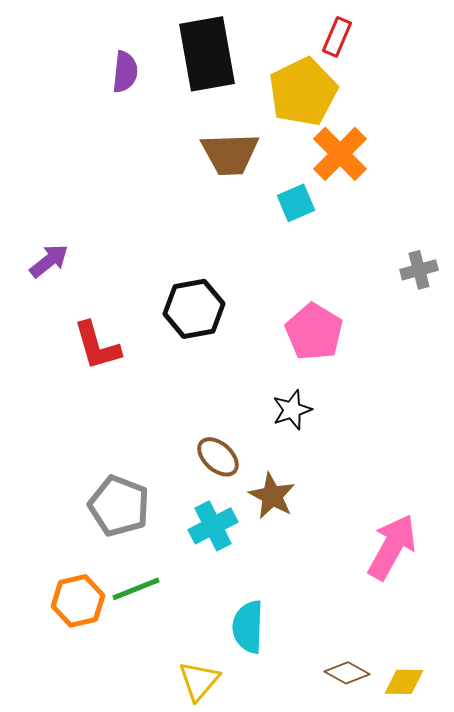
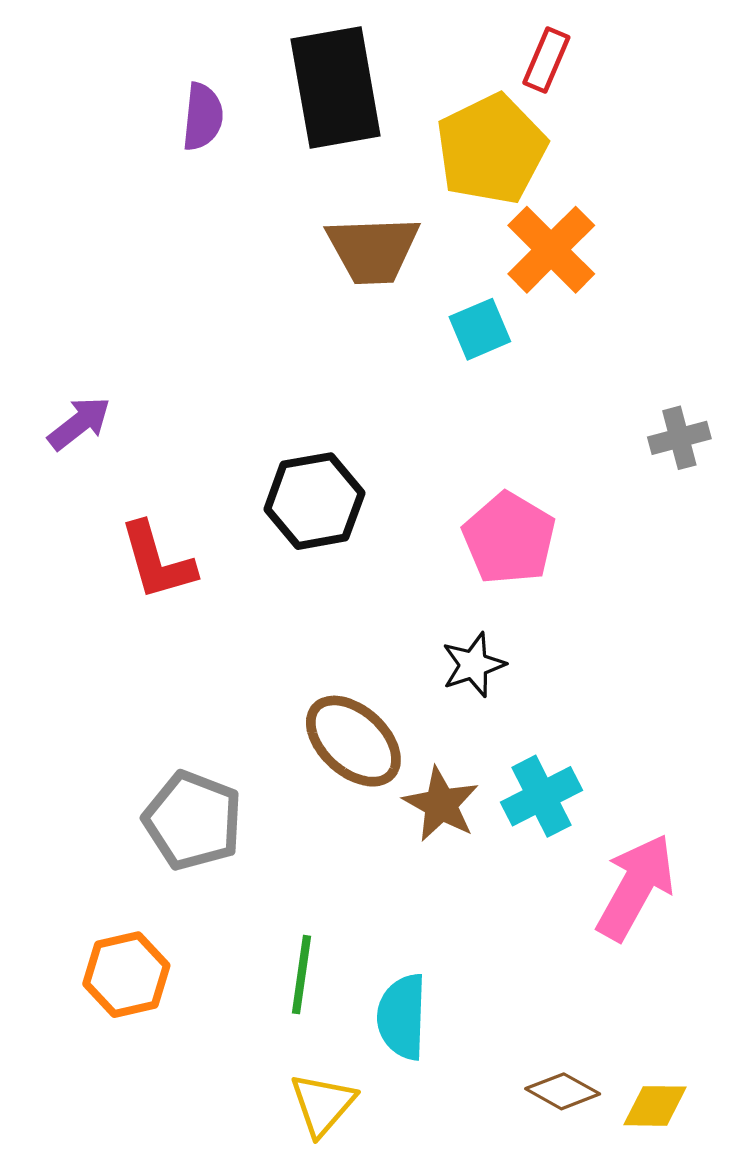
brown ellipse: (218, 457) -> (353, 741), size x1.4
cyan cross: (213, 526) -> (542, 796), moved
green line: (136, 589) -> (302, 975), moved, turned -60

